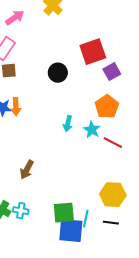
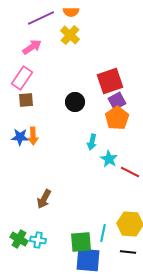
purple square: (112, 72) -> (117, 101), moved
orange pentagon: (107, 107) -> (117, 118), moved
cyan arrow: (68, 124) -> (92, 142), moved
cyan line: (86, 219) -> (103, 233), moved

